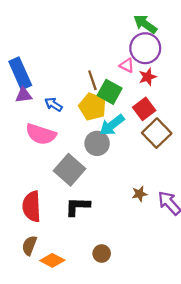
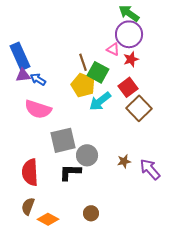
blue arrow: (53, 104) -> (38, 79), moved
gray circle: (97, 143) -> (87, 155), moved
gray square: (70, 170) -> (63, 140), turned 36

